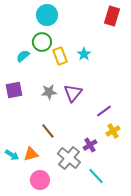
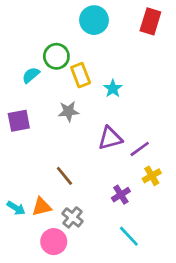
cyan circle: (47, 15) -> (94, 20), moved
cyan star: (84, 54) -> (113, 89), moved
gray star: (49, 92) -> (68, 111), moved
purple triangle: (73, 93) -> (110, 138), moved, turned 36
gray cross: (69, 158) -> (73, 217), moved, size x0.7

